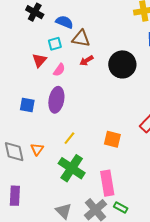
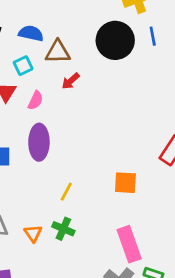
black circle: (122, 64) -> (115, 40), moved
orange triangle: (37, 149) -> (33, 233), moved
green cross: (72, 168) -> (63, 229), moved, size x0.6

